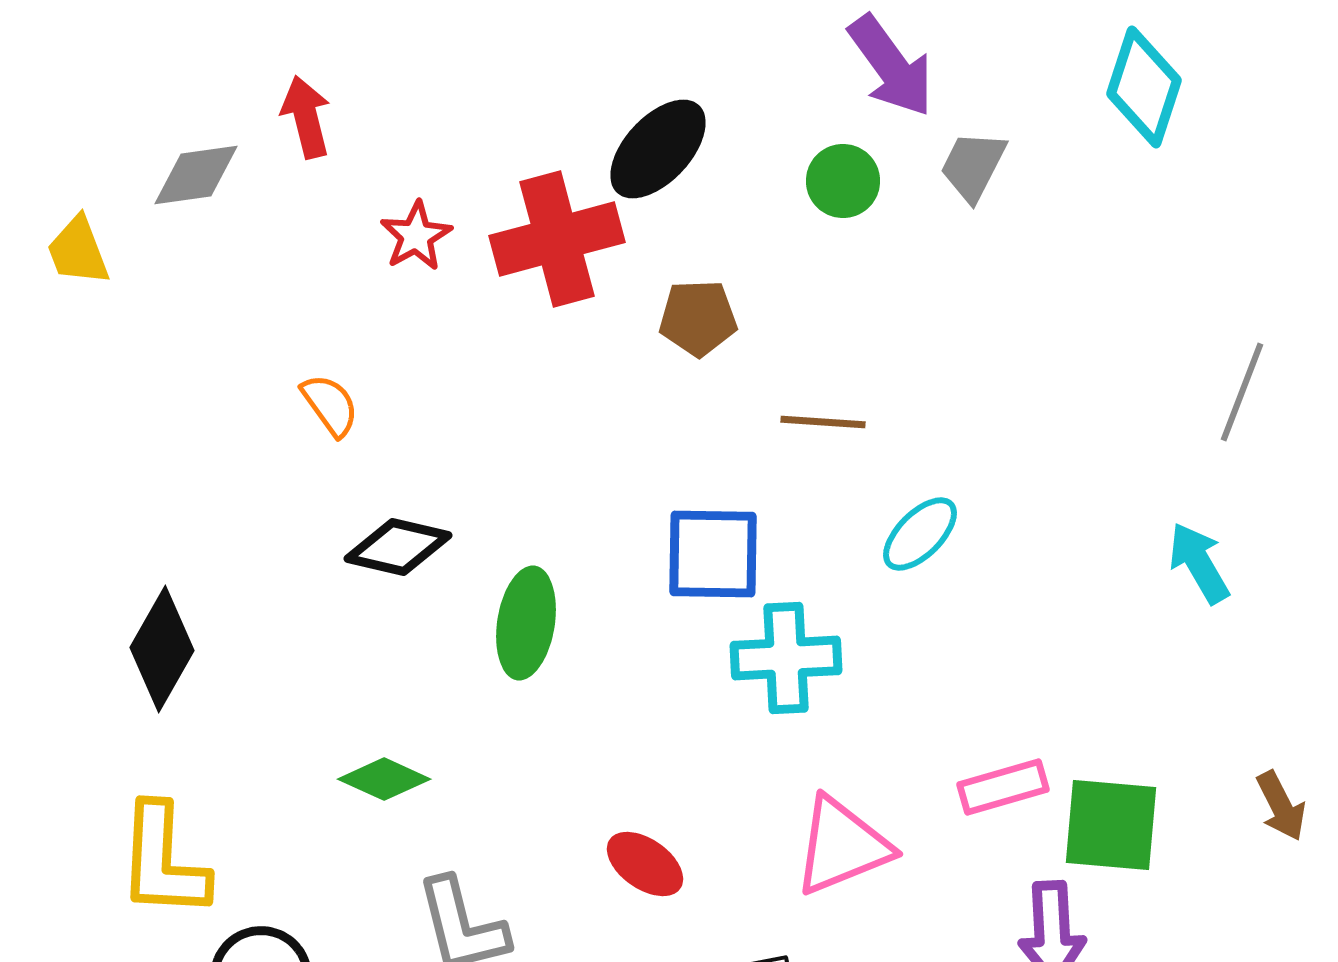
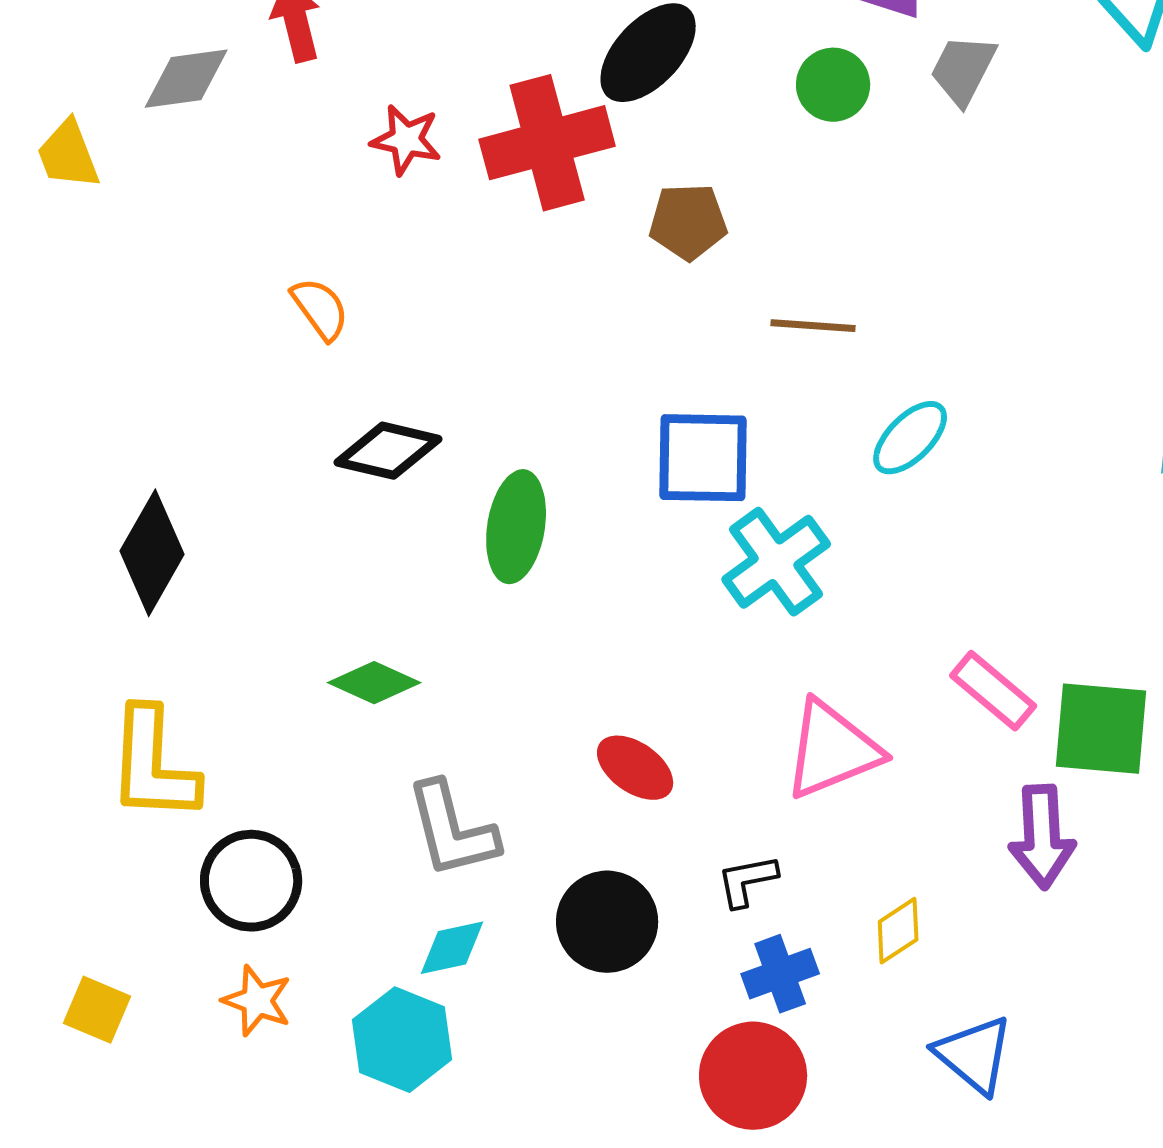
red star: (416, 236) -> (406, 140), turned -30
cyan cross: (786, 658) -> (776, 562), turned -33
pink rectangle: (1003, 787) -> (993, 691), turned 56

